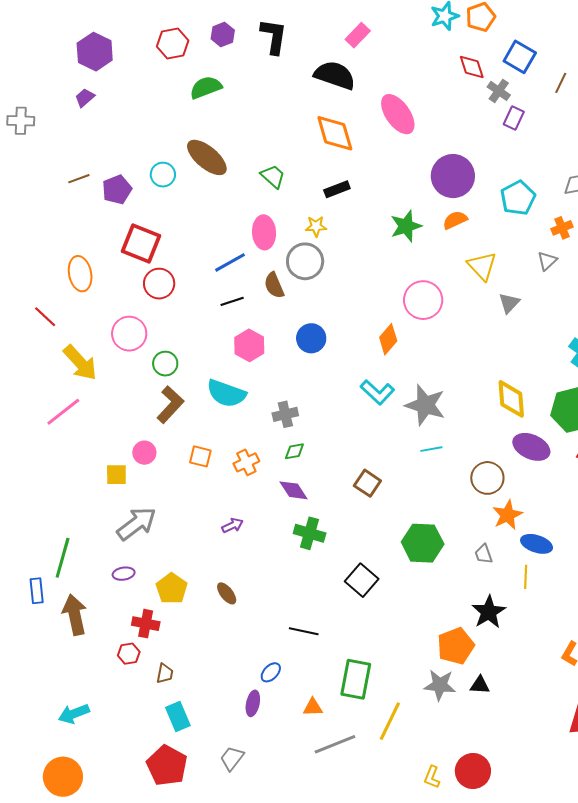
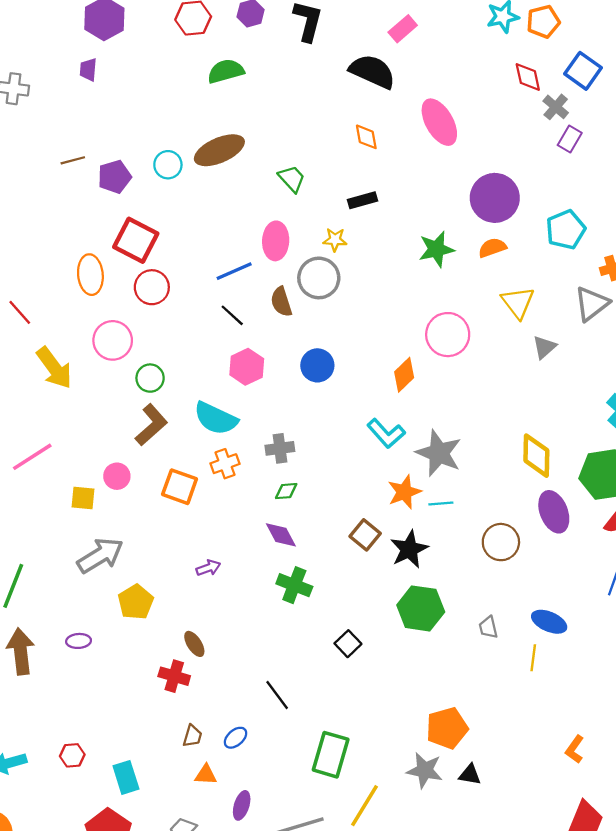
purple trapezoid: (85, 98) -> (88, 70), turned -50
orange diamond: (335, 133) -> (366, 137), size x0.6
brown ellipse: (207, 157) -> (219, 150), turned -69
gray triangle: (547, 261) -> (592, 304), size x1.6
orange ellipse: (80, 274) -> (90, 275), moved
black line: (232, 301) -> (232, 315), turned 55
pink line: (63, 412) -> (32, 457), moved
purple ellipse: (531, 447) -> (554, 512), turned 39
orange square: (200, 456) -> (180, 487), size x1.4
orange cross: (246, 462) -> (225, 464), moved
orange star: (507, 515) -> (404, 492), moved
purple ellipse: (124, 574) -> (79, 641), moved
black square: (362, 580) -> (348, 644), size x0.7
yellow pentagon: (172, 589) -> (136, 602), moved
black star: (489, 612) -> (409, 549), moved
red cross: (146, 624) -> (174, 676), moved
black line: (304, 631) -> (277, 695), turned 36
red hexagon: (129, 654) -> (72, 755), moved
brown trapezoid: (165, 674) -> (192, 736), moved
purple ellipse: (253, 703) -> (242, 805), moved
orange triangle: (313, 707) -> (206, 775), moved

